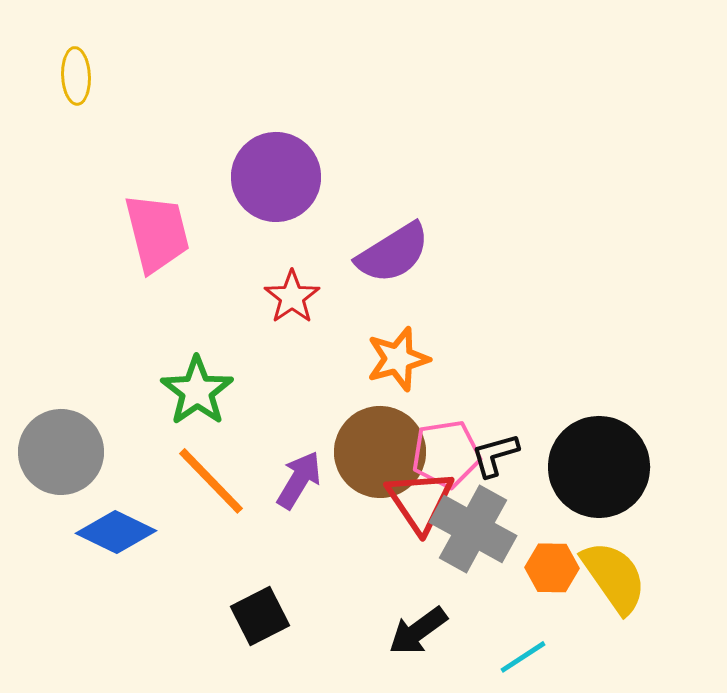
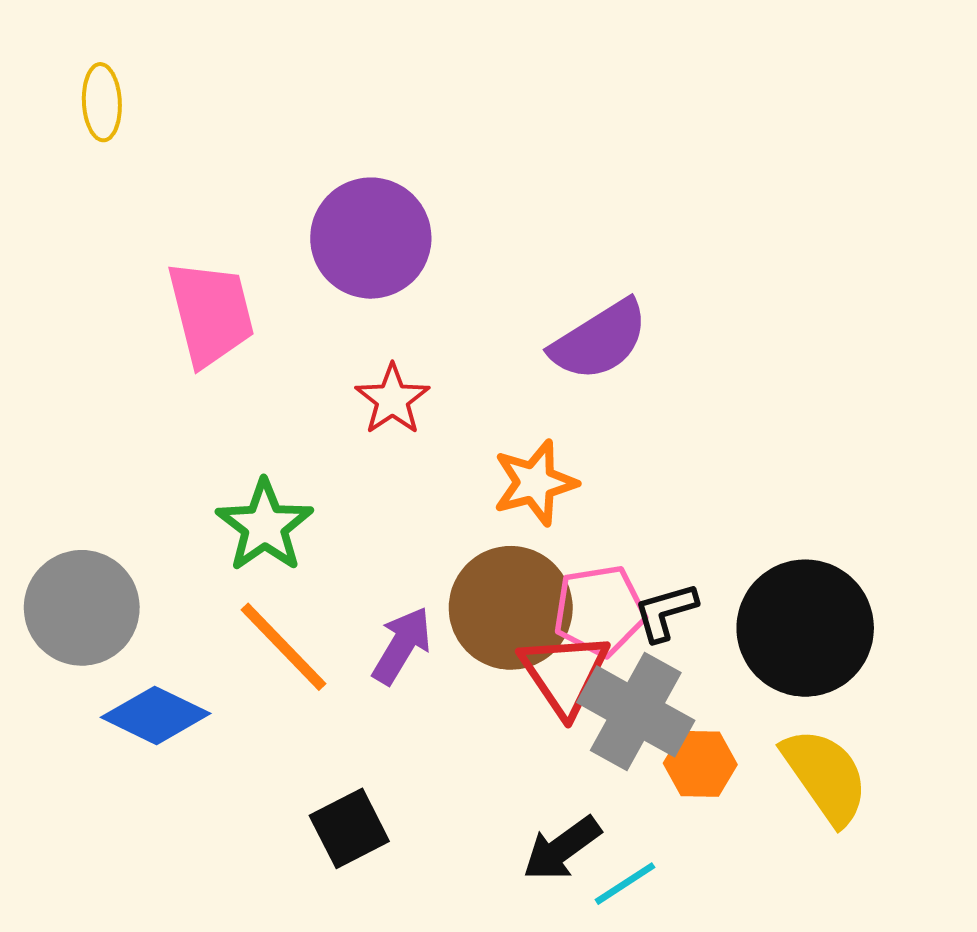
purple semicircle: (393, 253) -> (599, 340), moved
orange hexagon: (552, 568) -> (700, 764), moved
cyan line: (523, 657) -> (625, 884), moved

